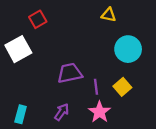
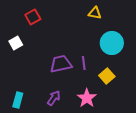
white square: (18, 49) -> (16, 43), size x0.6
purple line: (96, 87) -> (84, 63), moved

